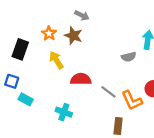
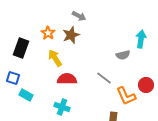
brown star: (73, 36) -> (71, 35), turned 30
red semicircle: (81, 79) -> (67, 79), moved
gray line: (108, 92) -> (104, 78), moved

